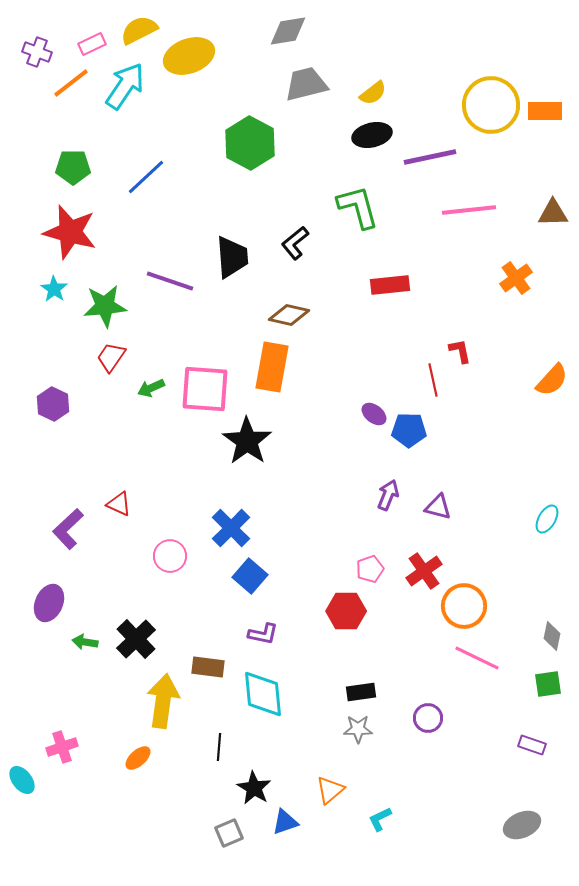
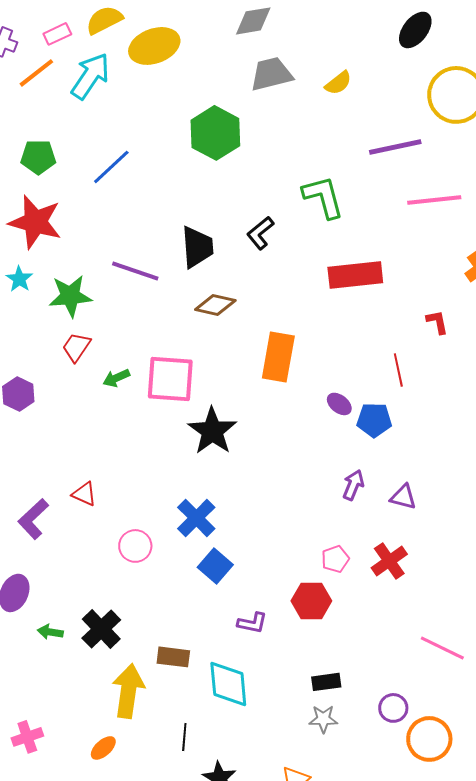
black ellipse: (372, 135) -> (415, 30), moved, turned -39
red rectangle: (390, 285) -> (355, 275), size x1.4
brown diamond: (289, 315) -> (215, 305), moved
red L-shape: (460, 351) -> (437, 322), moved
orange rectangle: (272, 367) -> (278, 357), moved
orange circle: (464, 606) -> (429, 739), moved
purple L-shape: (263, 634) -> (252, 623), moved

